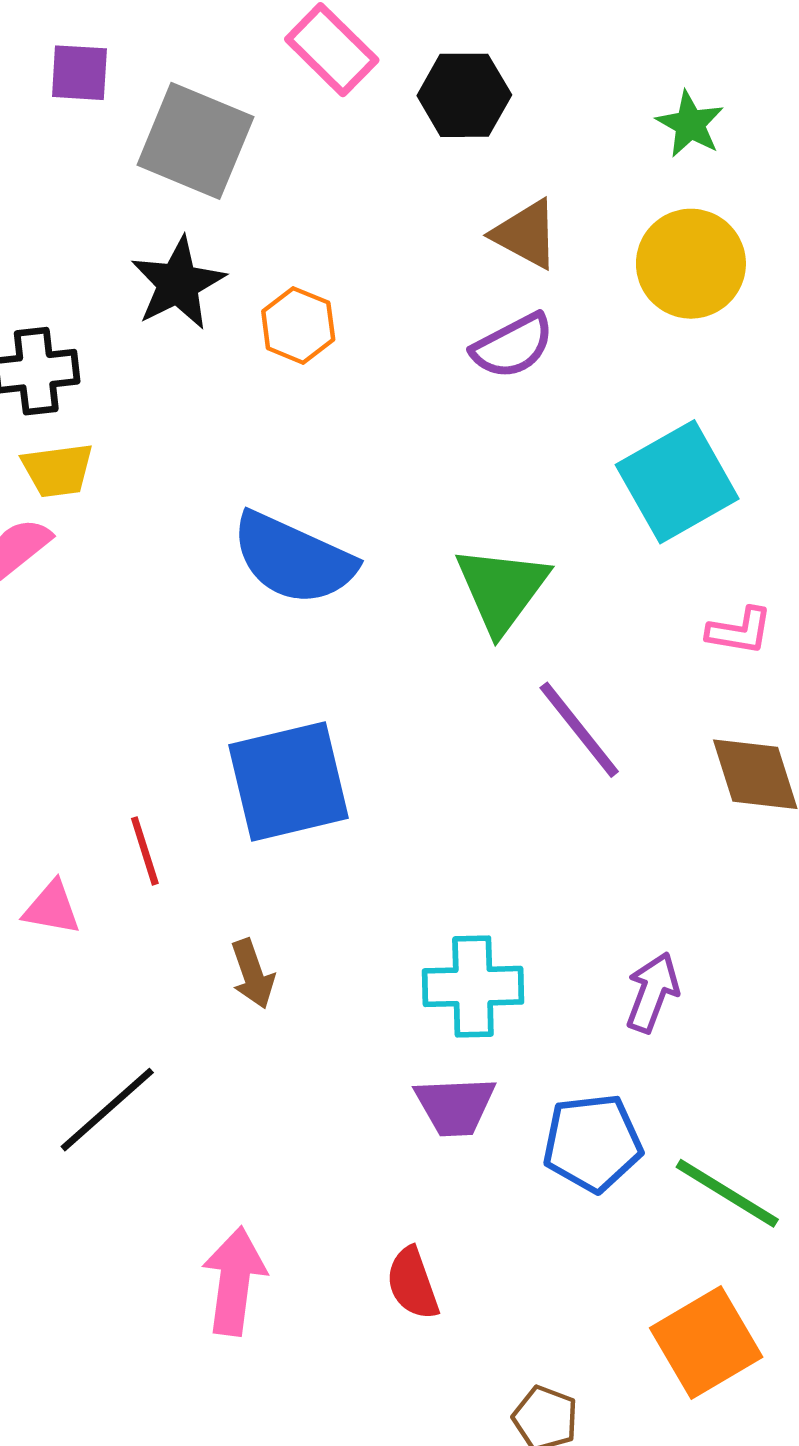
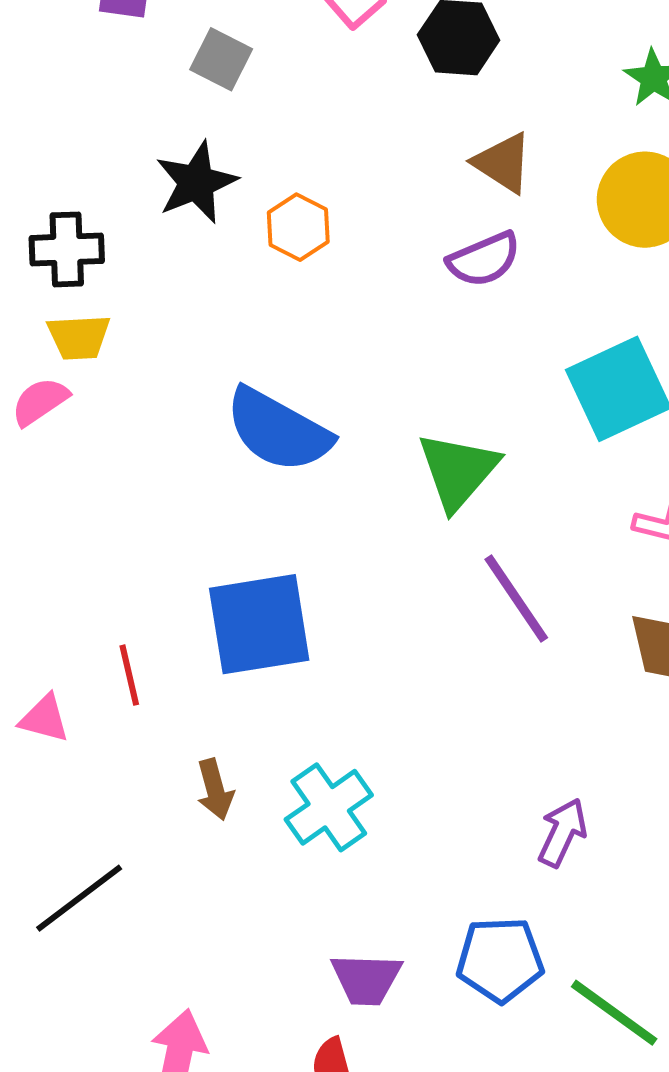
gray square: (195, 141) -> (221, 59), size x0.6
cyan cross: (473, 986) -> (329, 807), moved, turned -38
purple trapezoid: (455, 1106) -> (366, 979), moved

